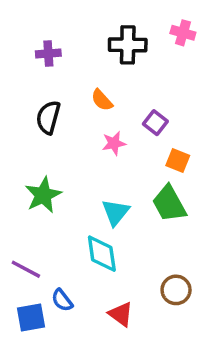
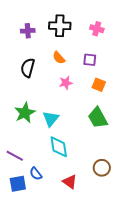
pink cross: (183, 33) -> (97, 29), moved
black cross: (128, 45) -> (60, 26), moved
purple square: (155, 123) -> (90, 60), moved, turned -32
orange square: (178, 161) -> (99, 85), moved
cyan triangle: (116, 212) -> (51, 119), moved

